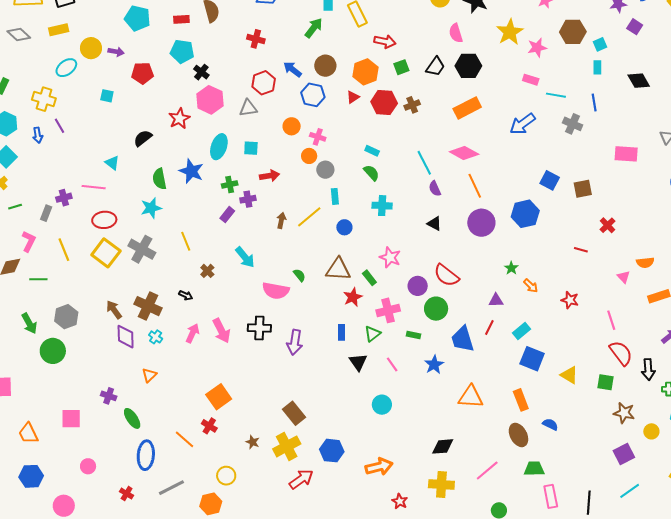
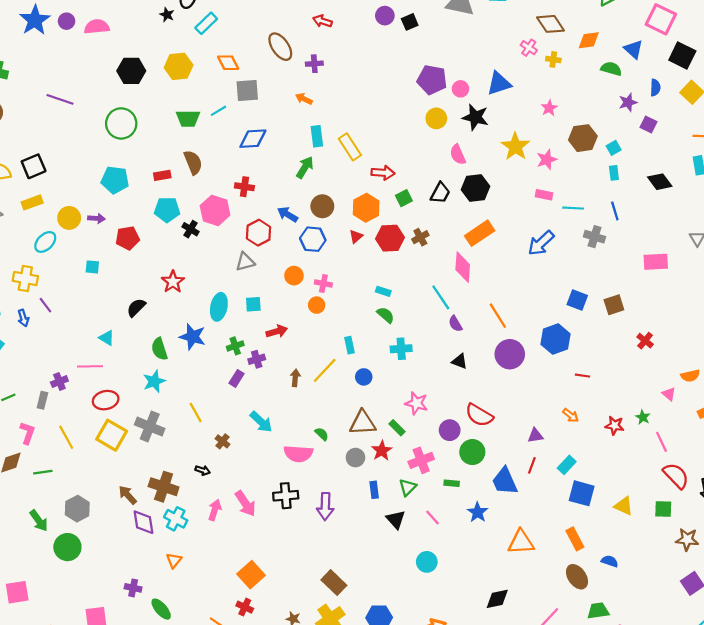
pink hexagon: (210, 100) -> (215, 210), moved
pink diamond: (464, 153) -> (463, 267), moved, turned 72
gray circle: (325, 170) -> (355, 458), moved
red line: (581, 250) -> (582, 376), moved
green star: (511, 268) -> (643, 417), moved
cyan cross: (156, 337) -> (176, 519), size x1.5

